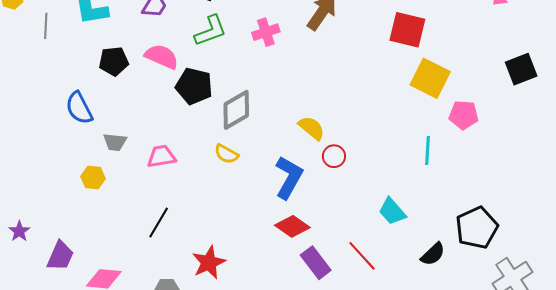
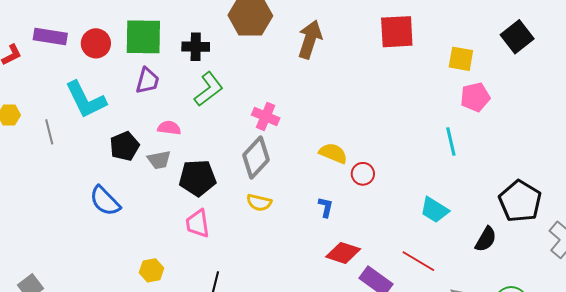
pink cross: (266, 32) -> (266, 116), moved, turned -32
pink semicircle: (162, 57) -> (169, 128), size x0.7
yellow square: (430, 78) -> (461, 59), moved, size x0.7
black pentagon: (194, 86) -> (197, 178), moved
gray trapezoid: (115, 142) -> (159, 160), moved
pink trapezoid: (161, 156) -> (198, 224), turned -72
blue L-shape: (289, 177) -> (326, 207), size x0.5
yellow hexagon: (93, 178) -> (151, 270), moved

